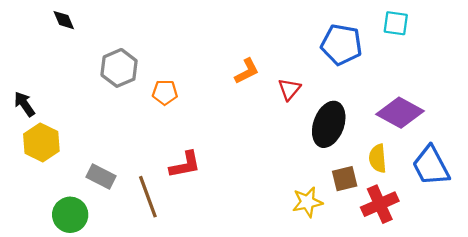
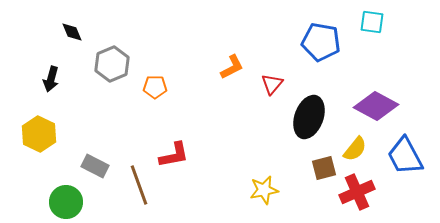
black diamond: (64, 20) -> (72, 32), moved
black arrow: (24, 104) -> (51, 79), moved, turned -130
yellow semicircle: (378, 158) -> (355, 149), turned -136
yellow star: (307, 202) -> (264, 190), moved

